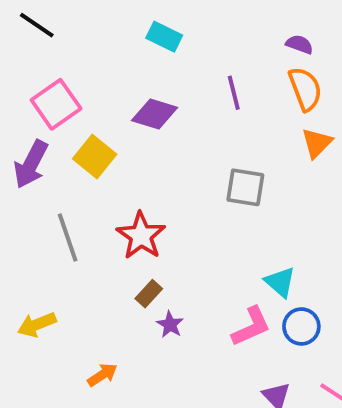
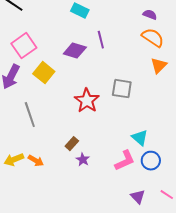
orange semicircle: (305, 89) -> (153, 38), turned -35
purple line: (234, 93) -> (101, 40), moved
red star: (141, 236) -> (87, 101), moved
orange arrow: (102, 375) -> (36, 161), moved, turned 63

